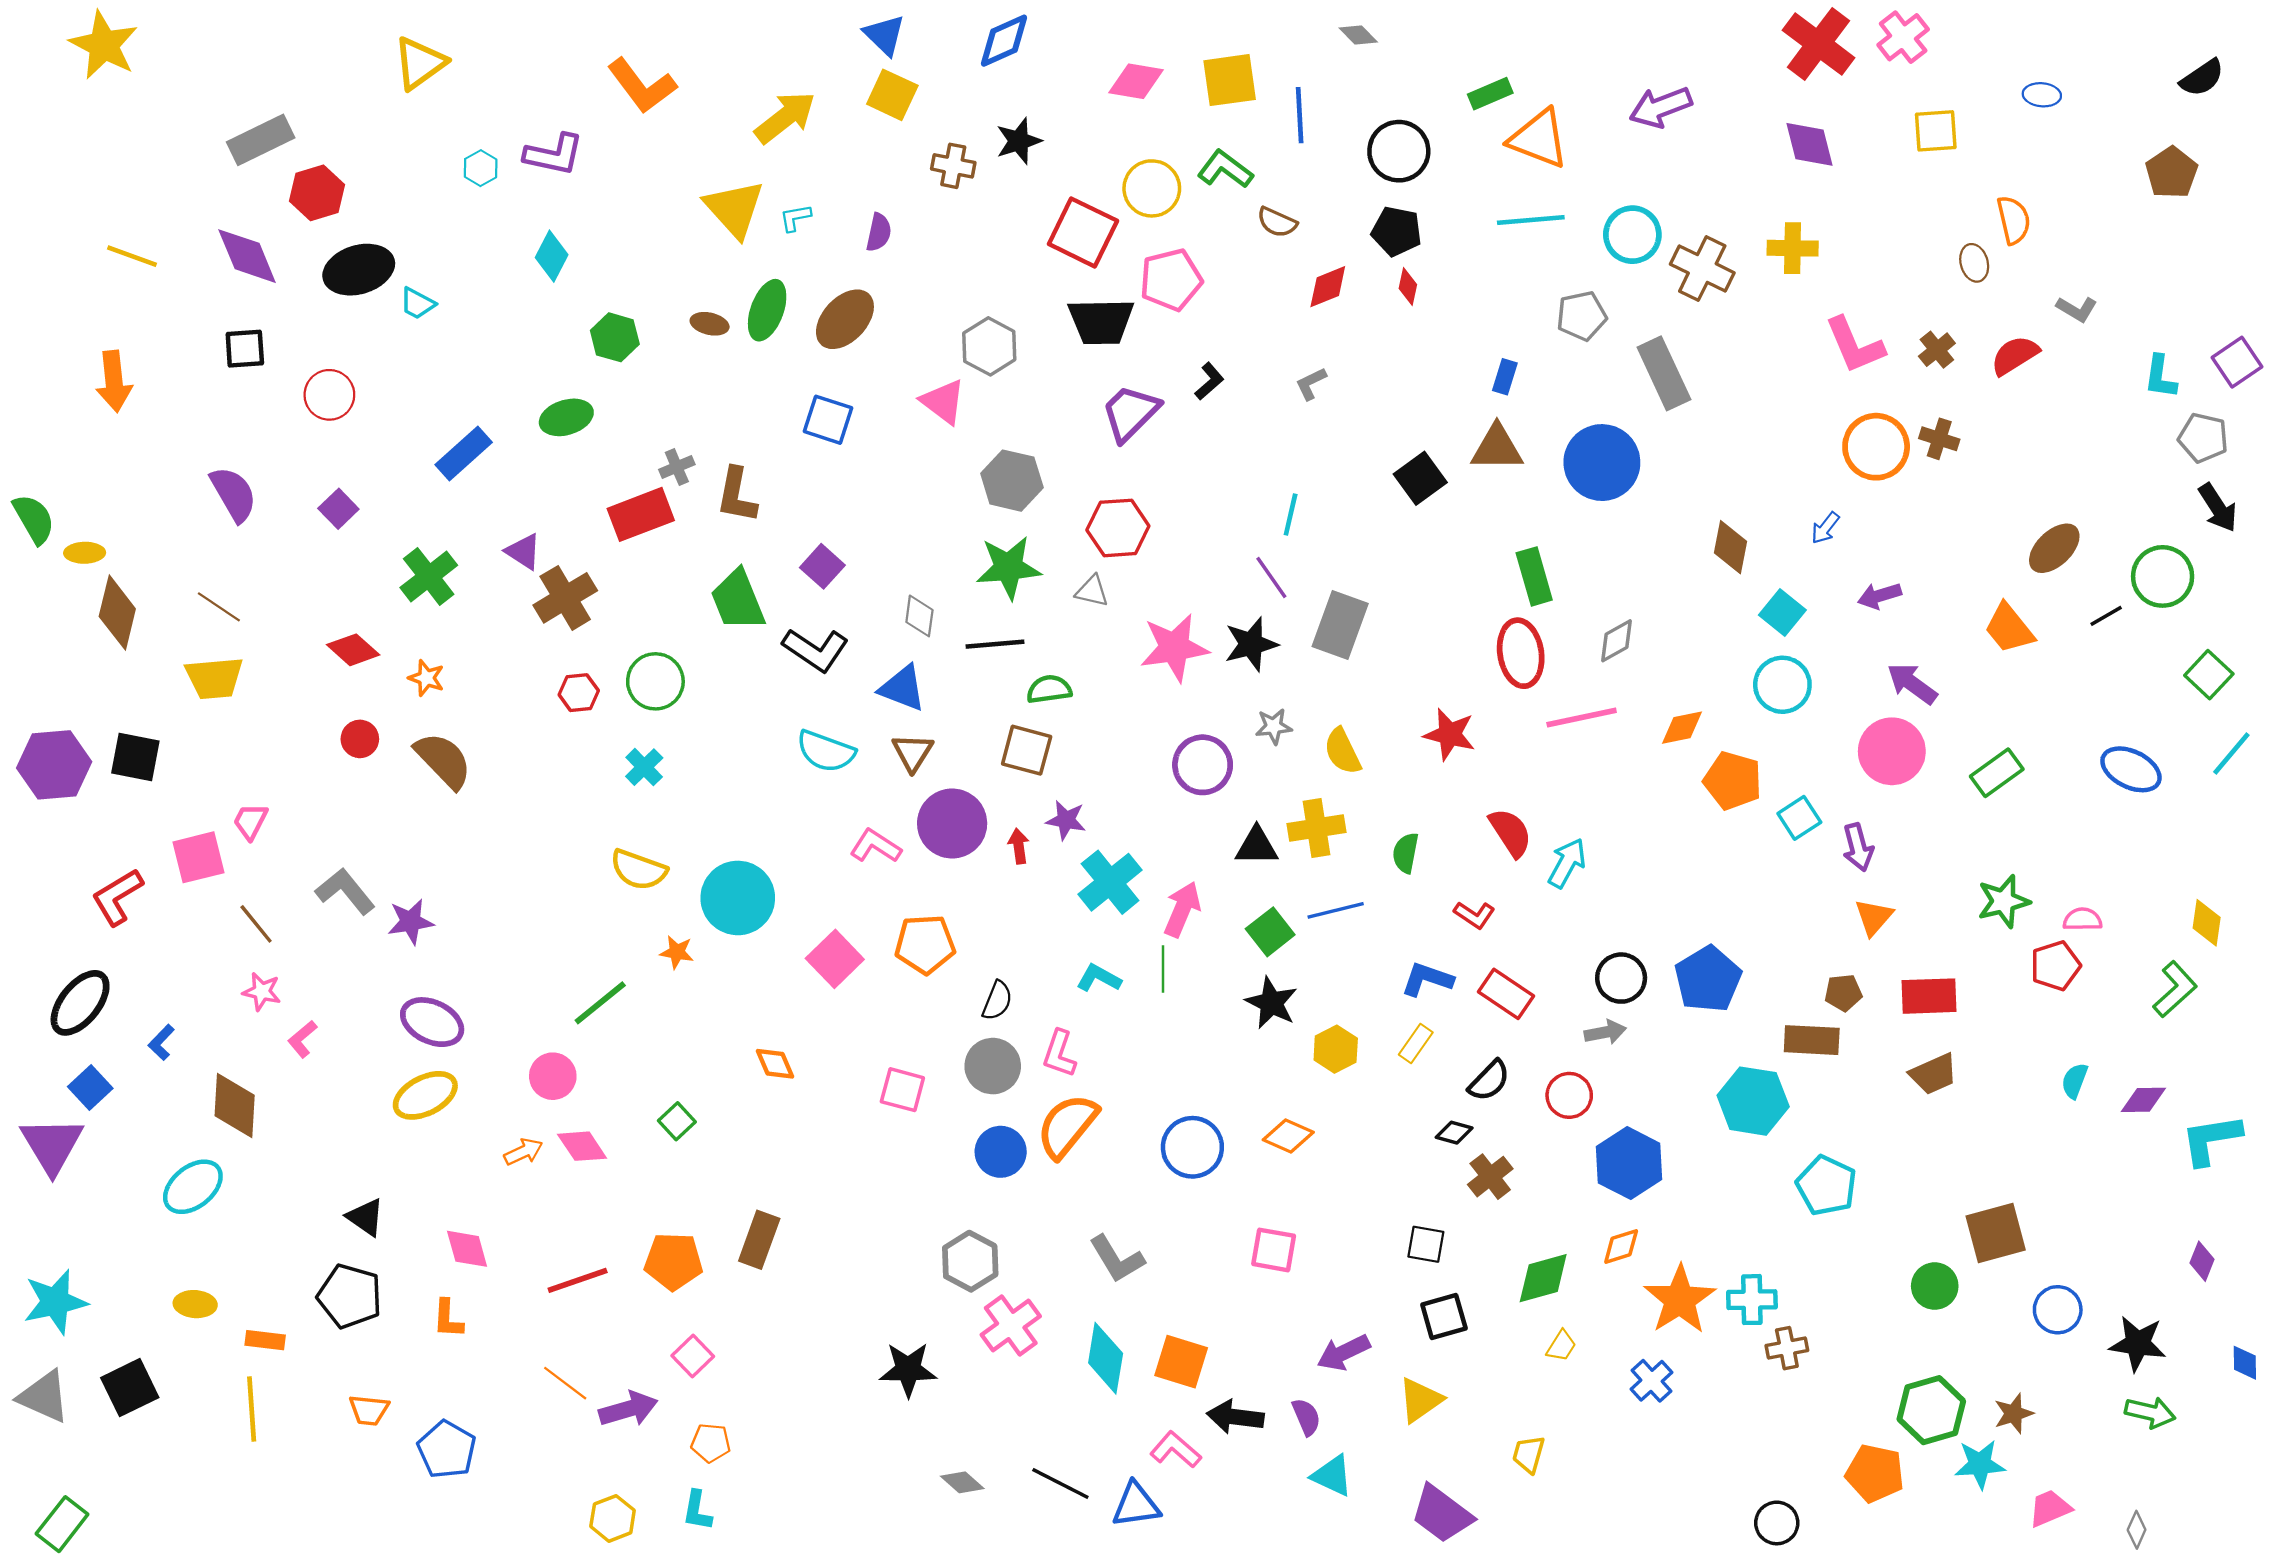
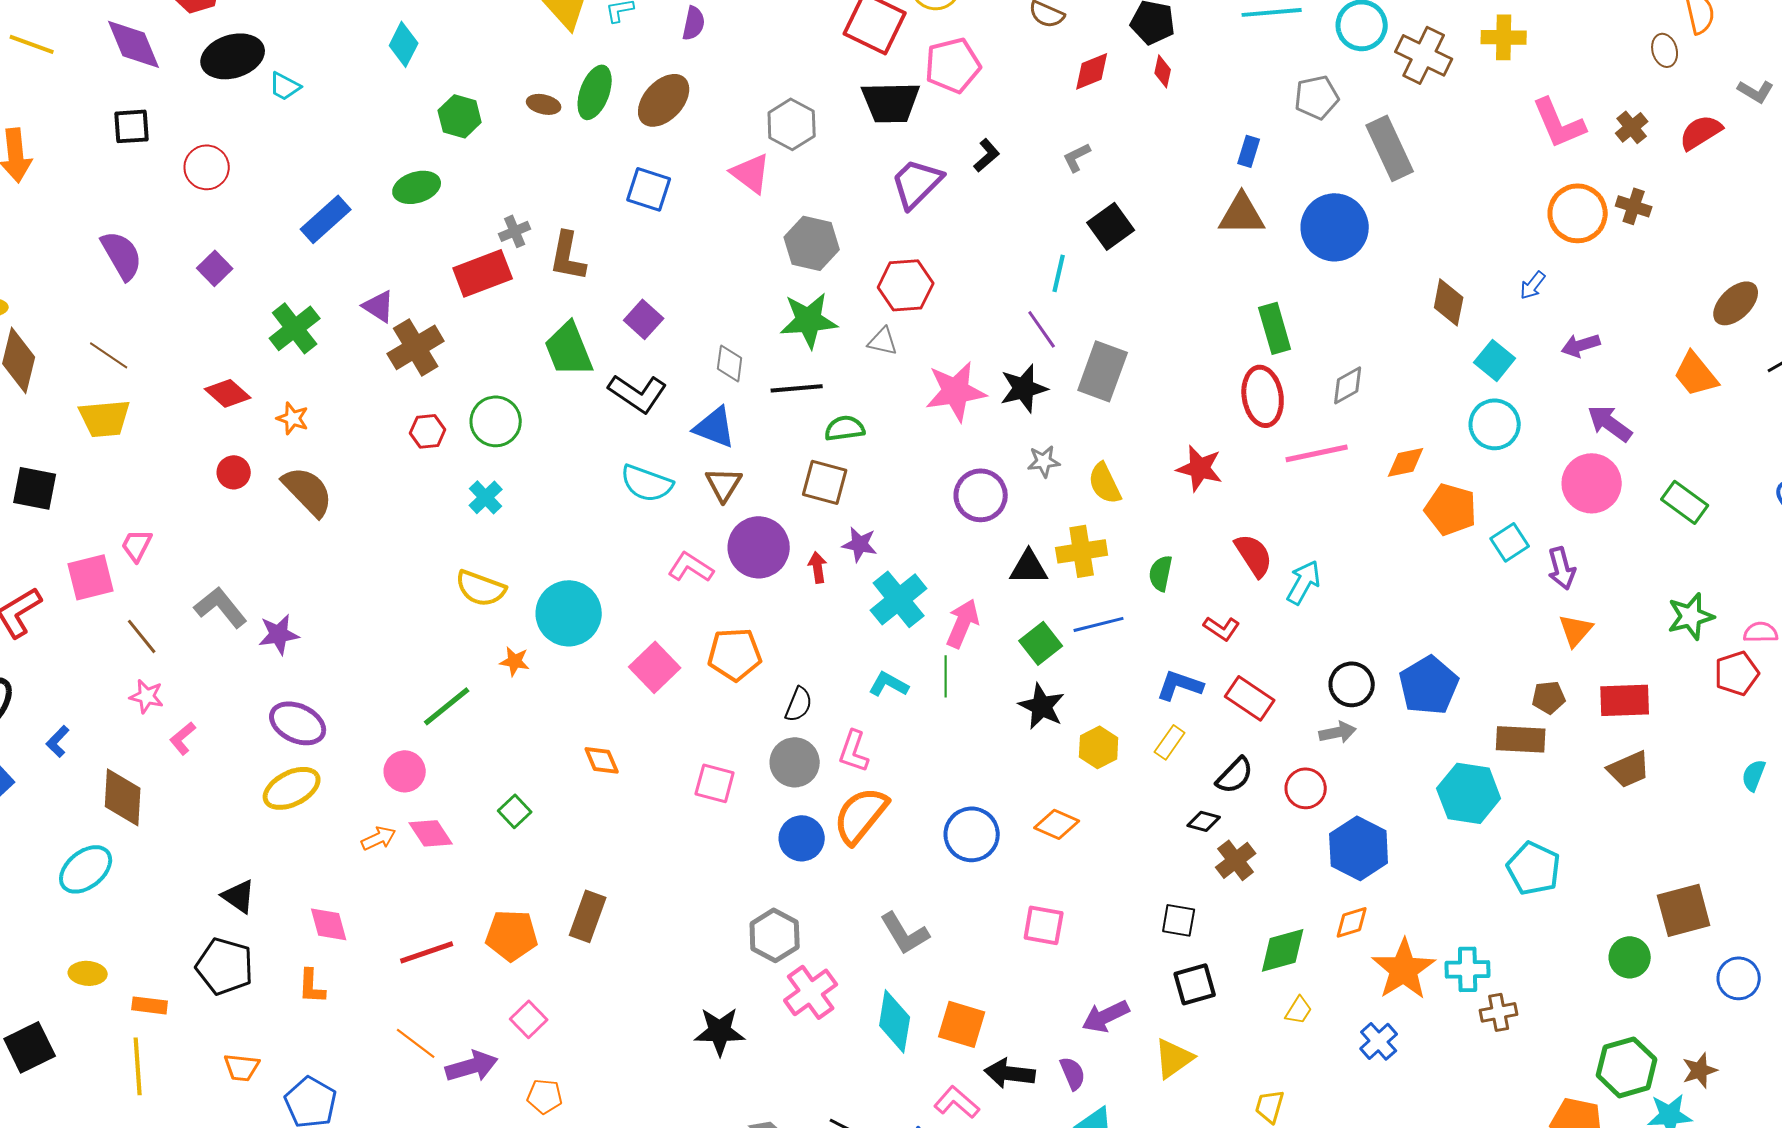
black square: (1420, 478) -> (1111, 226), moved
green rectangle: (1997, 773) -> (1685, 502), turned 72

